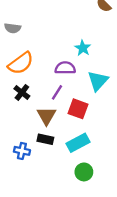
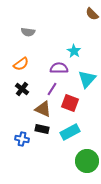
gray semicircle: (13, 28) -> (28, 32), moved
orange semicircle: (21, 63) -> (21, 64), size x0.7
brown triangle: (46, 116) -> (43, 109), turned -36
green circle: (84, 172) -> (87, 161), moved, size x1.5

